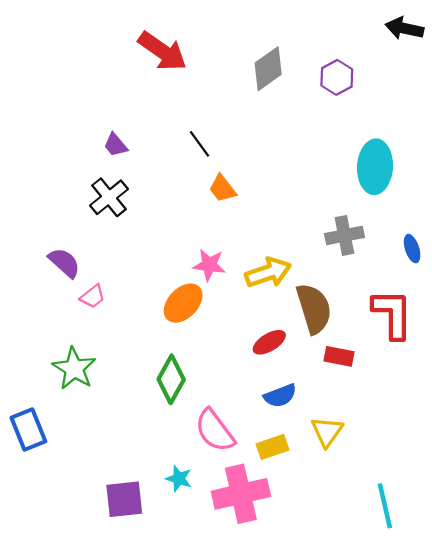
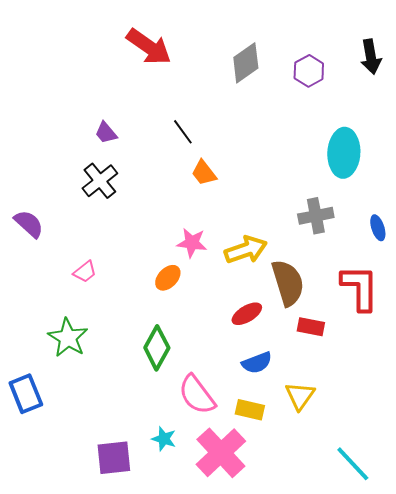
black arrow: (404, 28) -> (371, 57), moved, turned -112
purple semicircle: (64, 263) -> (29, 224), moved
orange ellipse: (183, 303) -> (168, 278), size x0.7
yellow rectangle: (273, 447) -> (250, 410), turned 32
pink cross: (241, 494) -> (221, 453), turned -30
cyan line: (385, 506) -> (353, 464), turned -30

